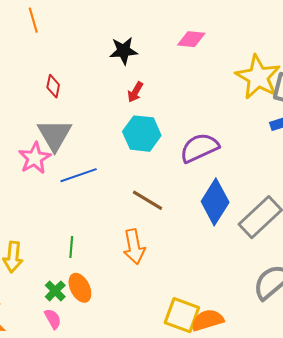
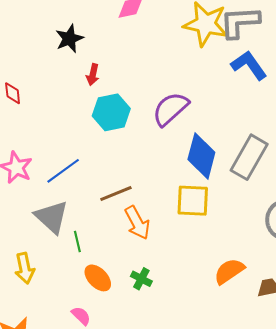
gray triangle: (55, 135) -> (52, 217), moved
brown line: (147, 200) -> (116, 194), moved, turned -36
green cross: (55, 291) -> (141, 279), moved
yellow square: (182, 315) -> (193, 201), moved

